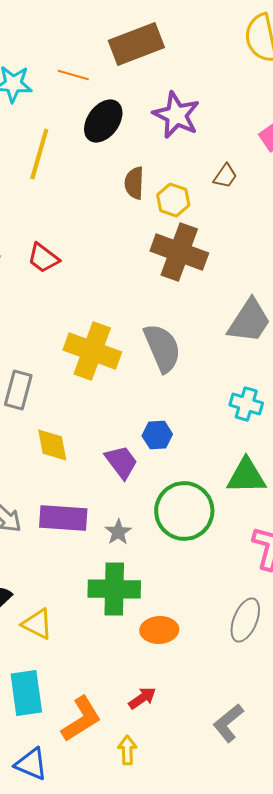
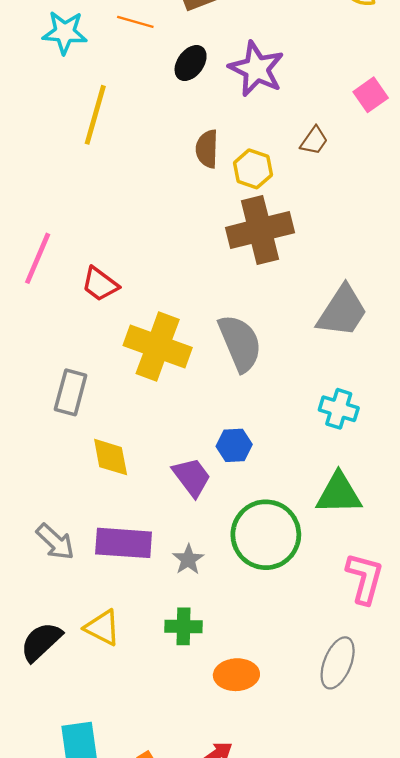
black ellipse: (103, 121) -> (191, 63), moved, size x0.7
brown cross: (179, 252) -> (260, 230), turned -34
red trapezoid: (43, 258) -> (100, 284), moved
green cross: (114, 589) -> (184, 626), size x0.6
yellow triangle: (37, 624) -> (102, 628), moved

